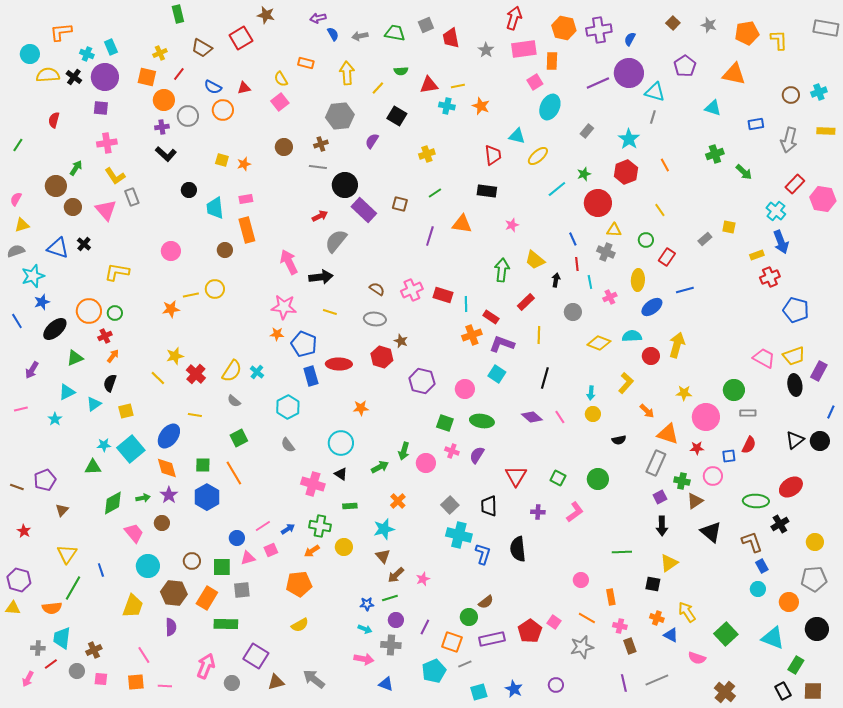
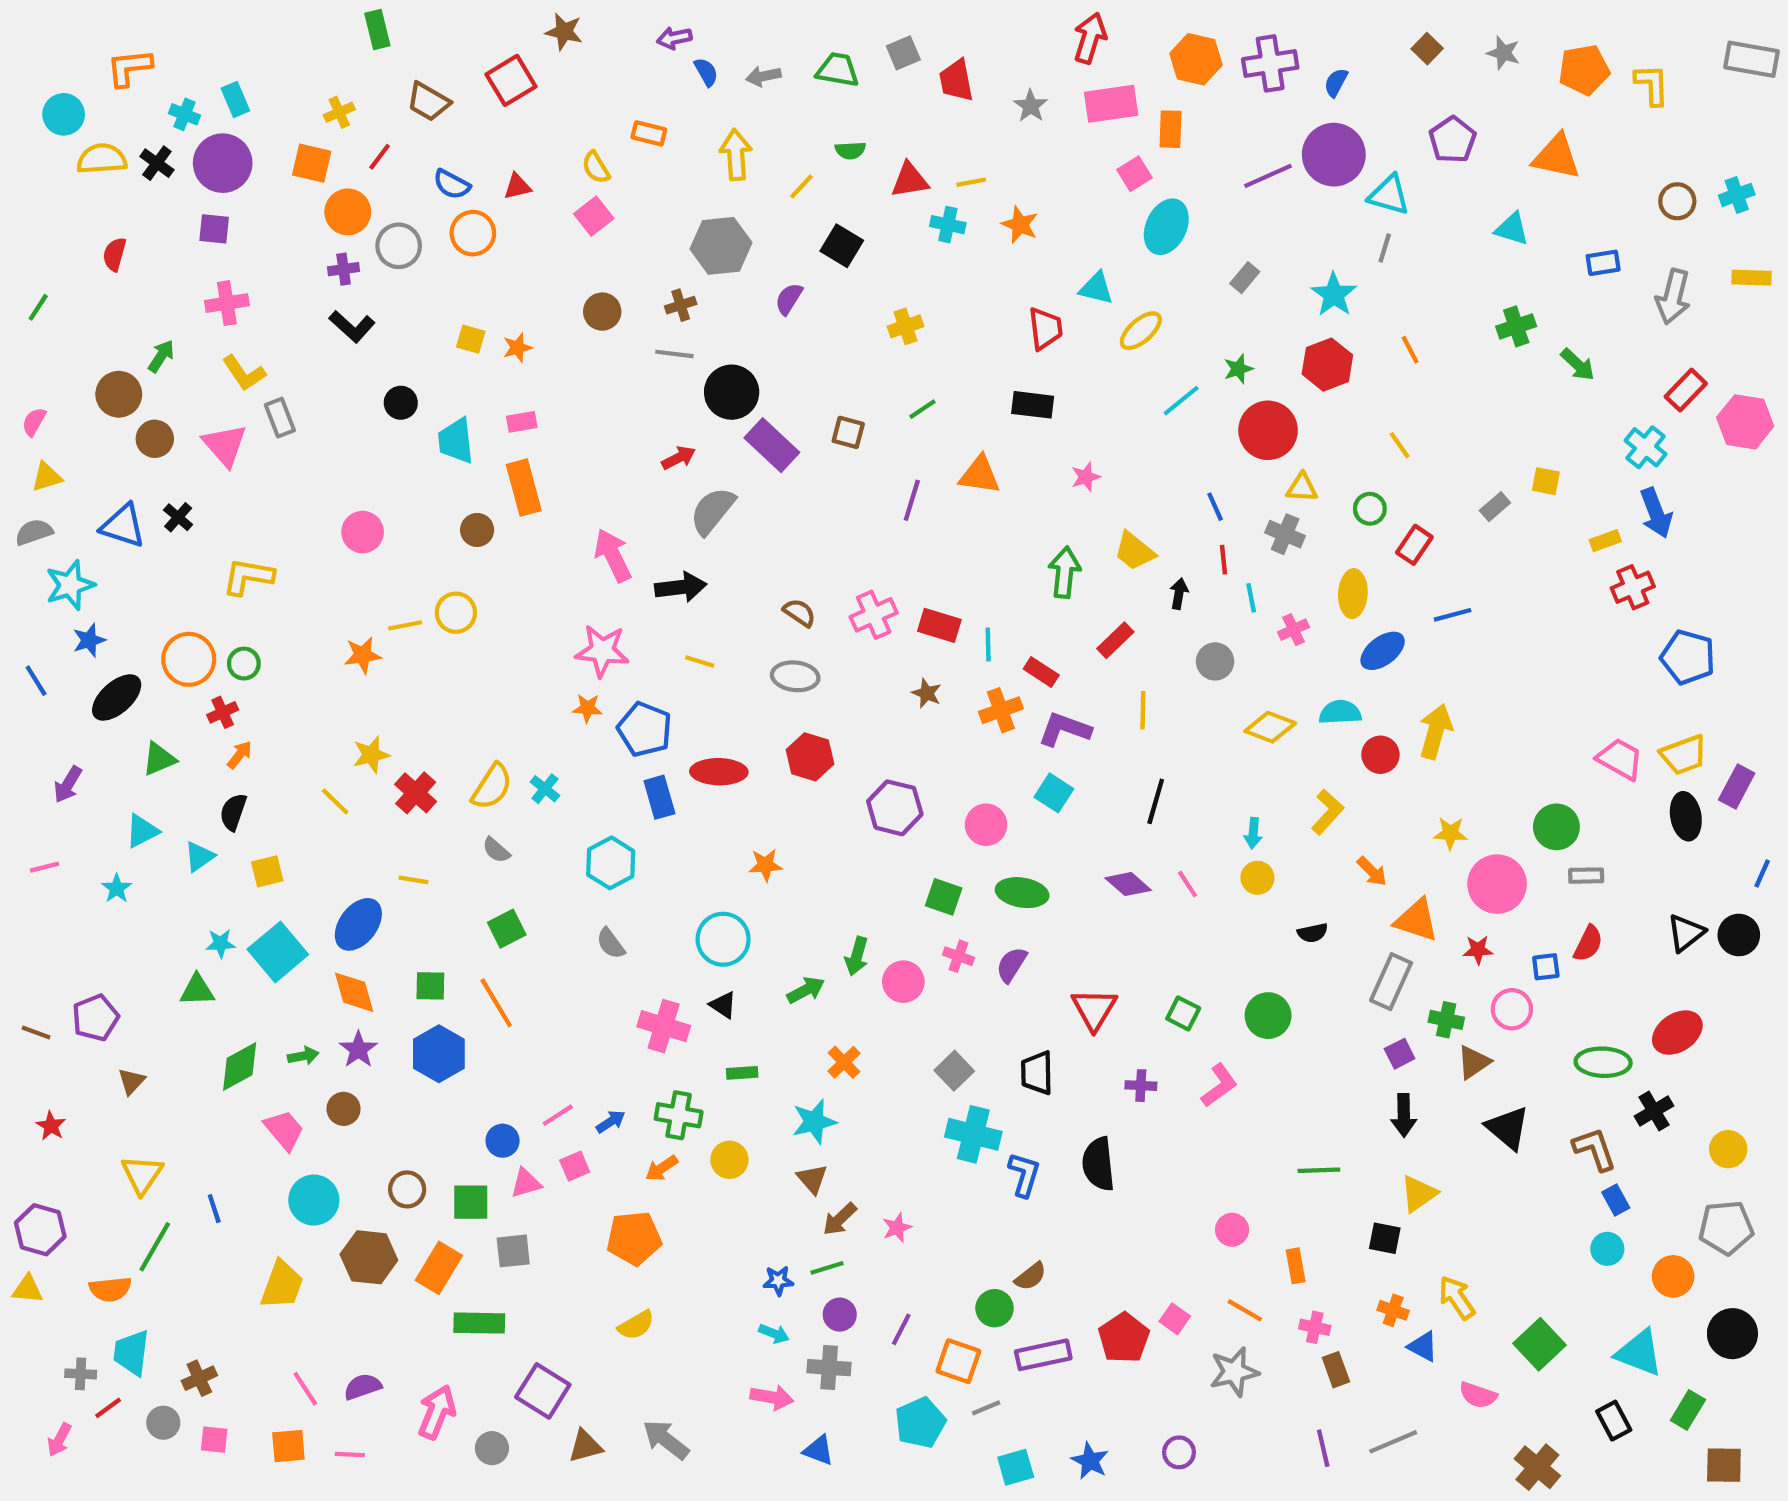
brown star: (401, 341) -> (927, 693), moved
purple semicircle: (171, 627) -> (363, 1387), moved, turned -108
black rectangle: (783, 691) -> (1614, 1421), moved

